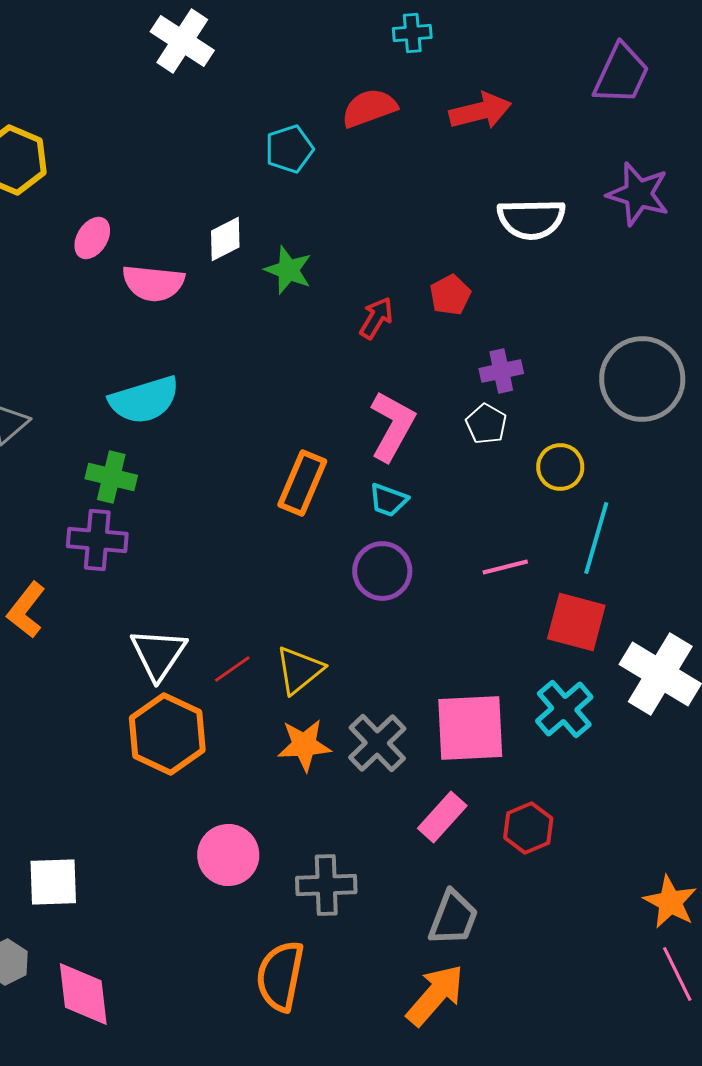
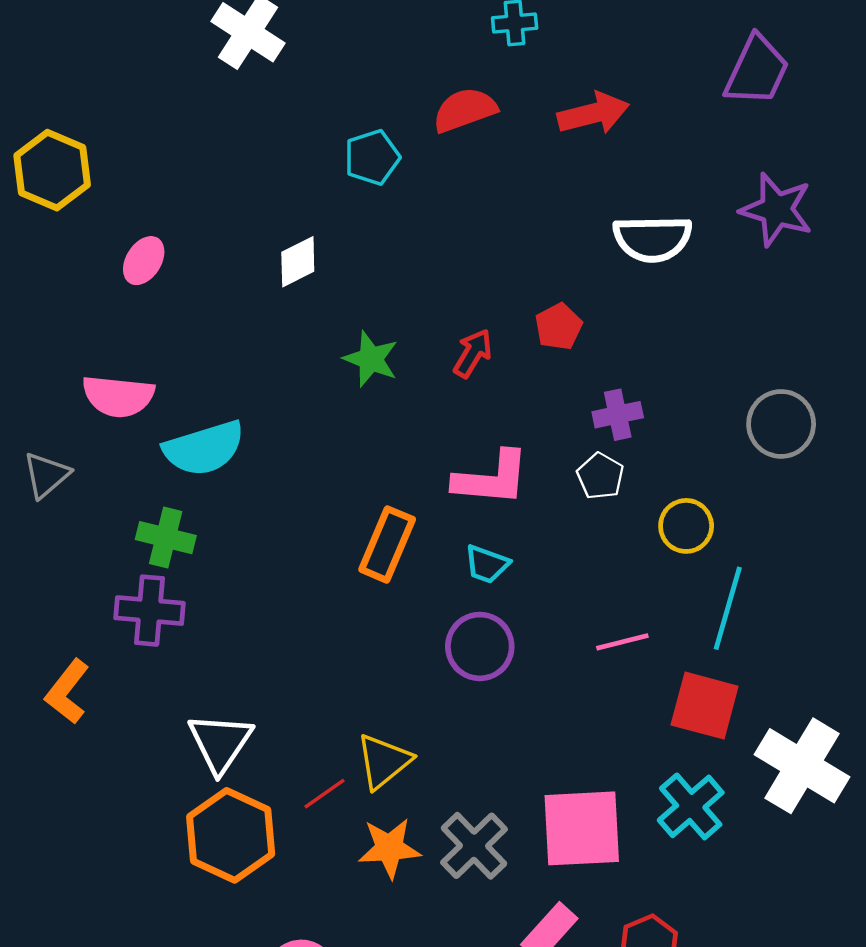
green star: (288, 270) -> (371, 359), moved
pink semicircle: (153, 283) -> (118, 396), moved
gray circle: (642, 379) -> (781, 424), size x0.7
pink L-shape: (392, 426) -> (491, 478), turned 66
red line: (232, 669) -> (324, 794), moved

